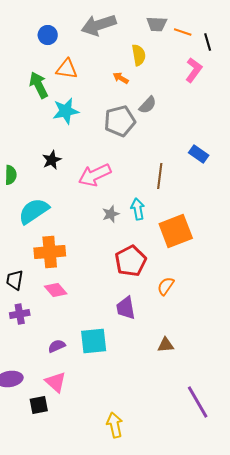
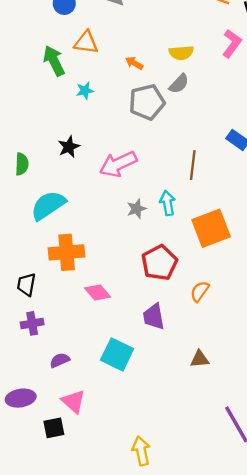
yellow semicircle: (139, 55) -> (181, 53), moved, turned 95
orange arrow: (121, 78) -> (134, 63), moved
cyan star: (66, 111) -> (85, 91), size x0.6
pink diamond: (56, 290) -> (98, 293), moved
cyan square: (94, 341) -> (117, 354), turned 32
purple semicircle: (57, 346) -> (60, 360), moved

